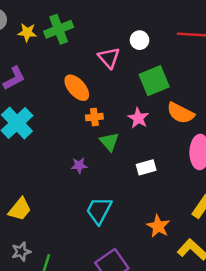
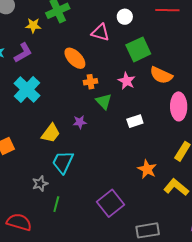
yellow star: (27, 32) -> (33, 25), moved
pink triangle: (109, 58) -> (100, 32), turned -30
yellow trapezoid: (20, 209) -> (51, 133), moved
cyan trapezoid: (99, 210) -> (63, 162), moved
gray star: (21, 252) -> (40, 184), moved

